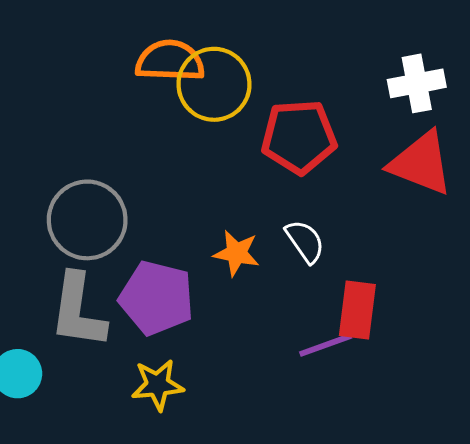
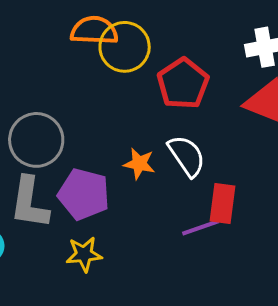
red pentagon: (299, 137) -> (183, 84), turned -30
white semicircle: (305, 241) -> (187, 156), size x1.4

